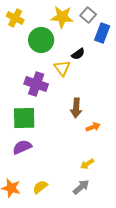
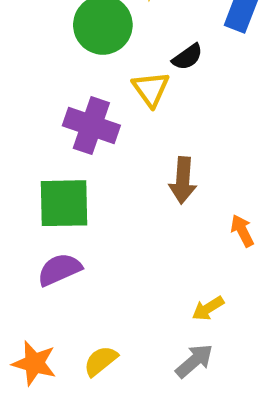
orange arrow: (93, 127) -> (242, 231), moved, turned -96

